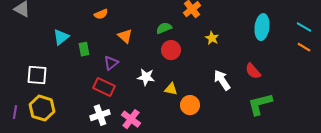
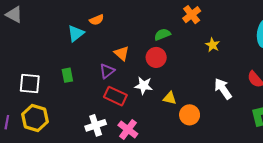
orange triangle: (125, 36) -> (122, 53), moved
cyan triangle: (61, 37) -> (76, 33), moved
green rectangle: (84, 49) -> (67, 75), moved
red circle: (171, 50) -> (156, 57), moved
red rectangle: (104, 87) -> (115, 96), moved

